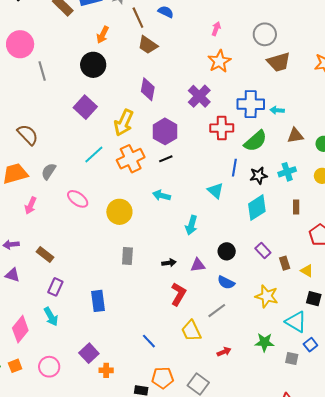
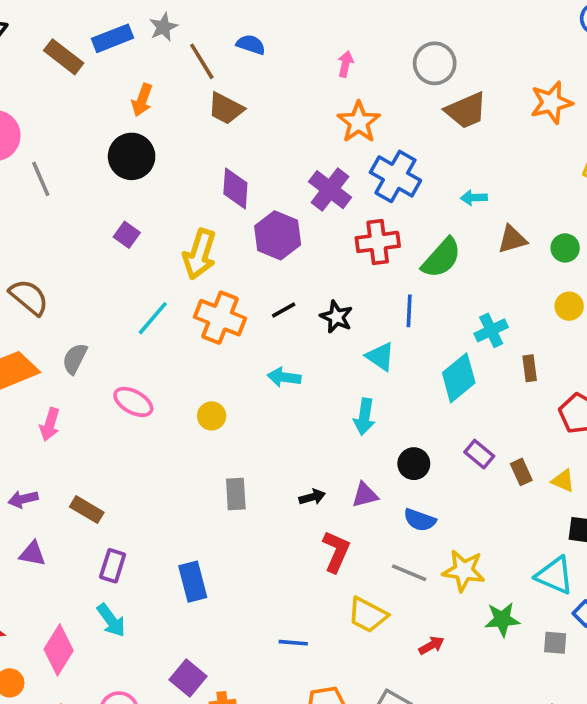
blue cross: (251, 104) -> (395, 176), moved, turned 36
purple square: (85, 107) -> (127, 235), size x0.6
purple hexagon: (165, 131) -> (278, 235), moved
orange cross: (131, 159) -> (220, 318), turned -36
cyan cross: (287, 172) -> (491, 330), moved
black star: (259, 176) -> (336, 317), moved, turned -30
yellow circle: (119, 212) -> (212, 416), size x0.6
cyan arrow: (191, 225) -> (364, 417), moved
yellow star: (267, 296) -> (464, 571), moved
gray line: (217, 311) -> (409, 573), turned 66
yellow trapezoid: (191, 331) -> (368, 615), turned -30
blue line: (149, 341) -> (293, 643), turned -35

